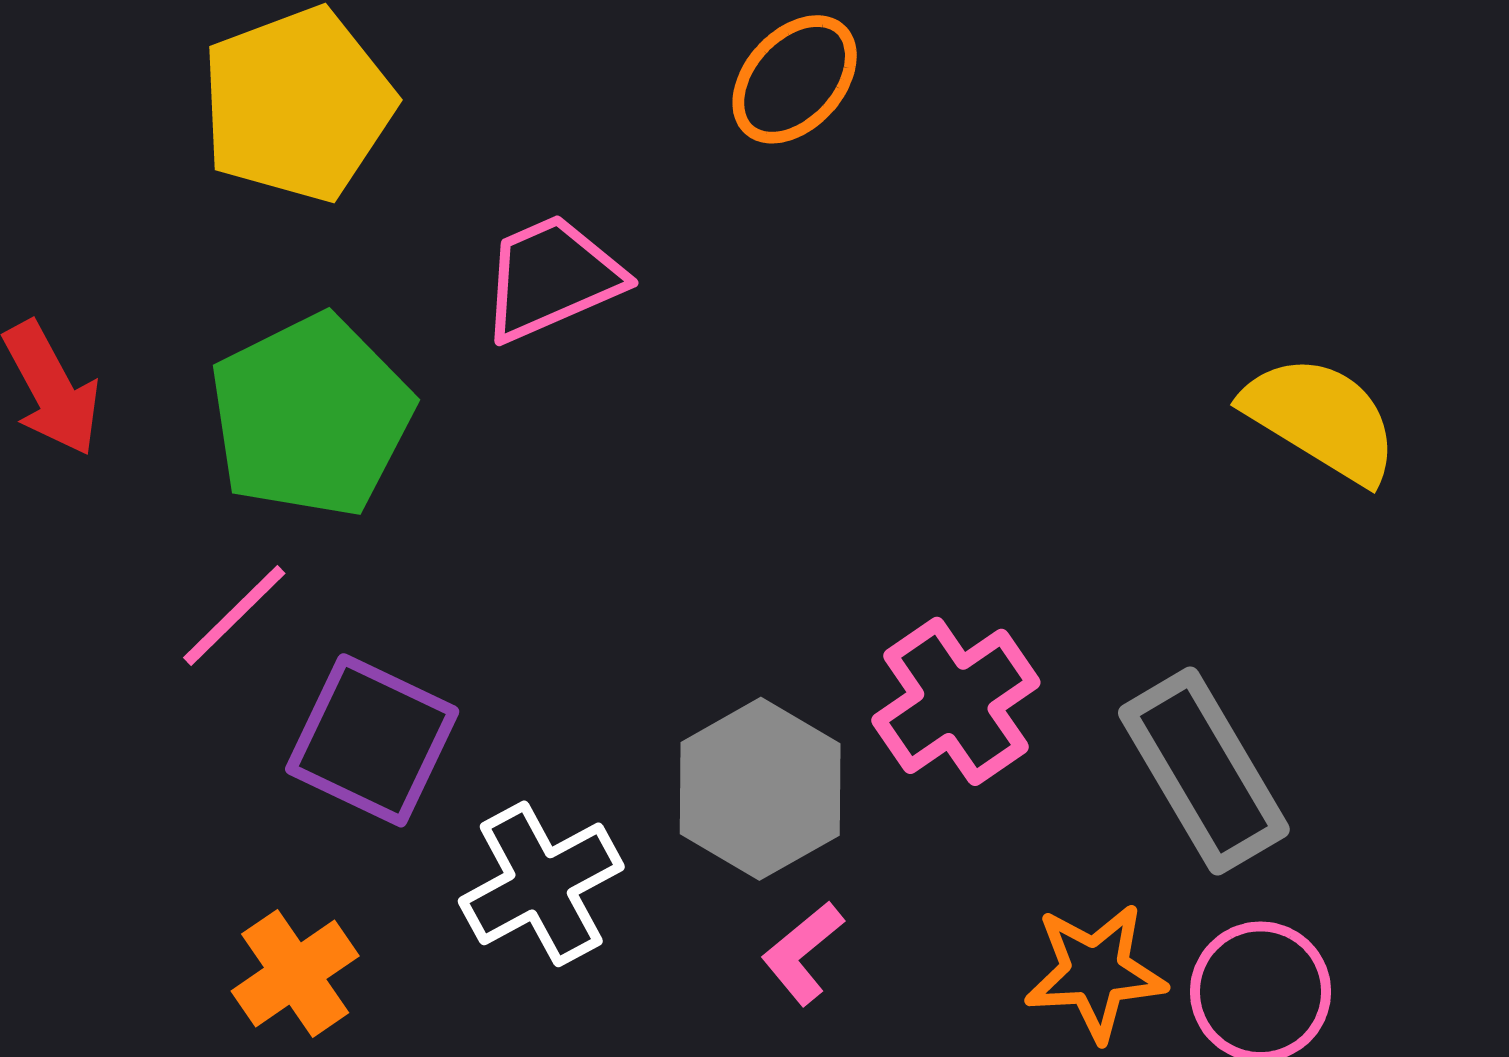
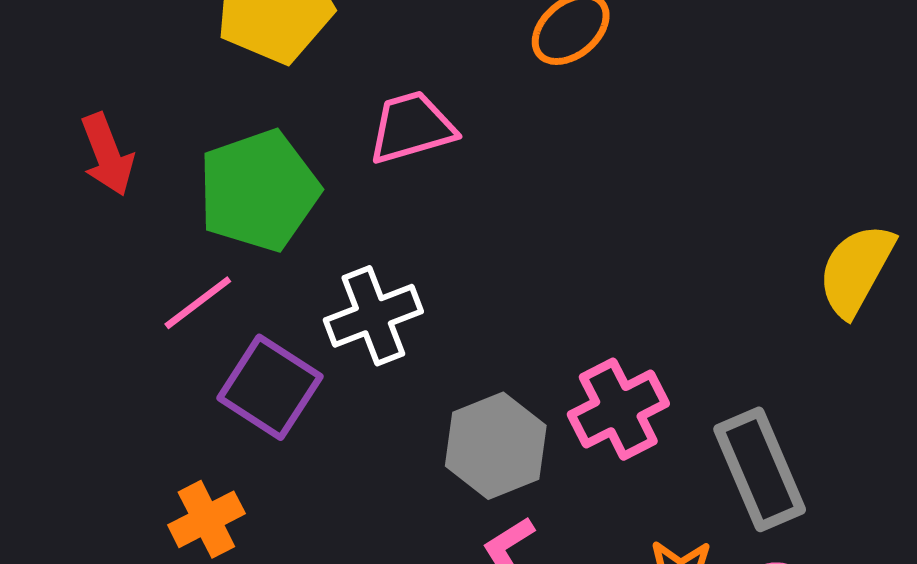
yellow semicircle: (1321, 419) -> (856, 270), turned -100
white cross: (541, 884) -> (373, 316), moved

